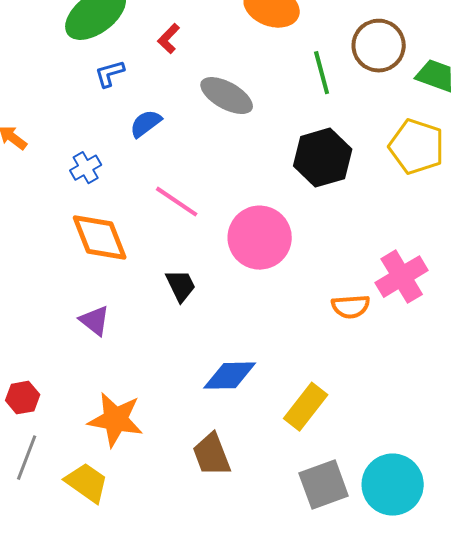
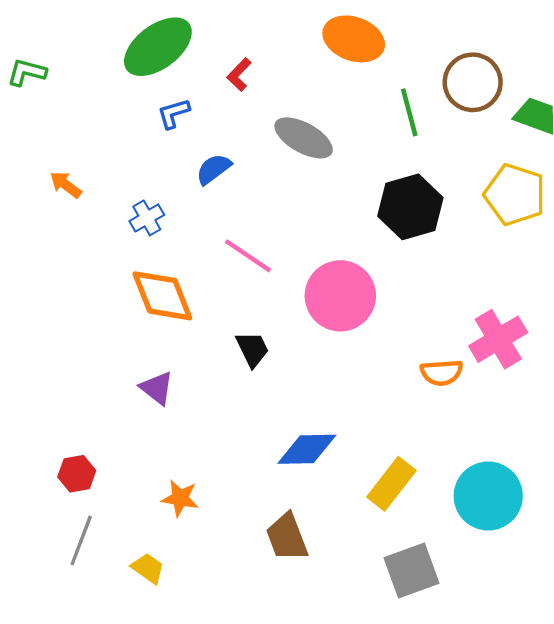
orange star: (116, 420) -> (180, 498), size x0.6
yellow trapezoid: (87, 483) -> (148, 568), size x0.7
cyan circle: (393, 485) -> (488, 496), moved

